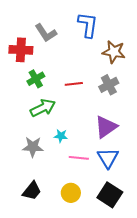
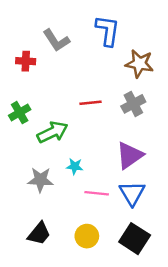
red cross: (21, 50) -> (26, 61), size x0.7
green cross: (36, 79) -> (20, 113), moved

